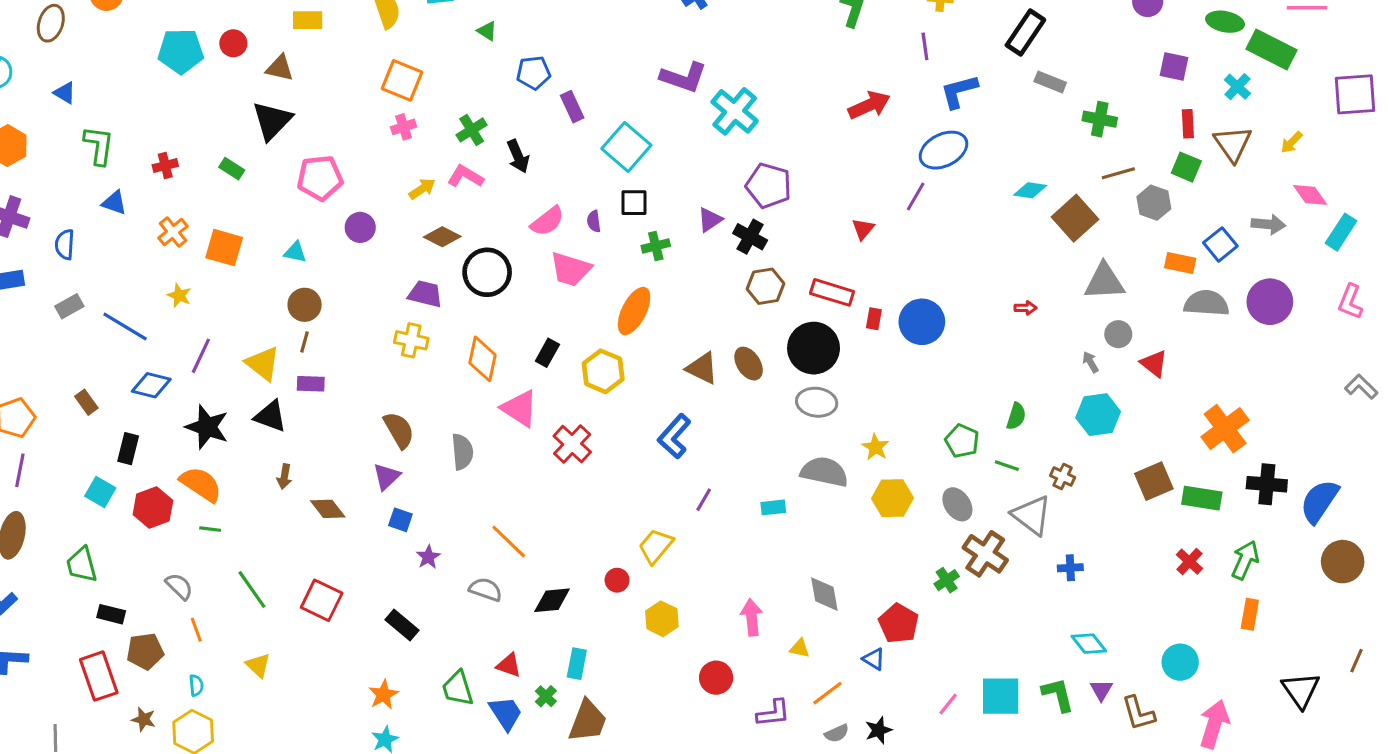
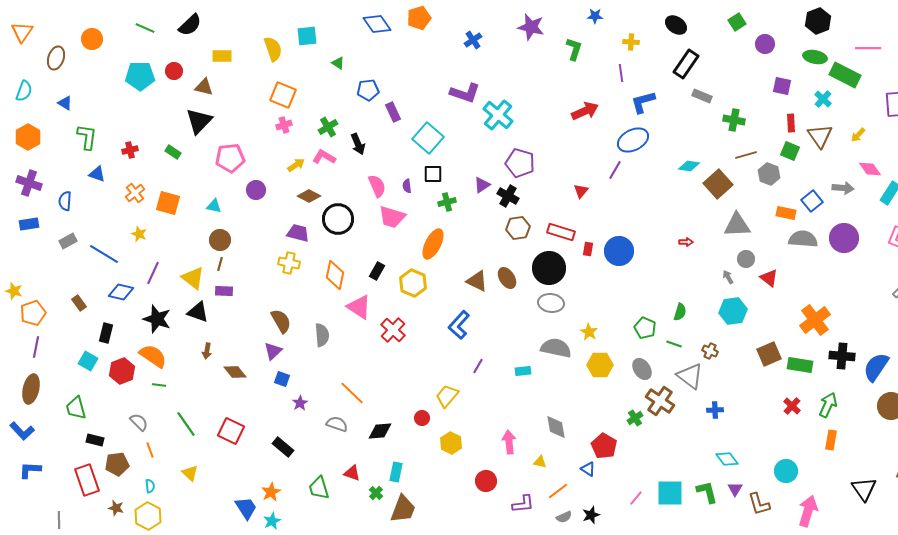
pink semicircle: (547, 221) -> (377, 186), turned -75
blue trapezoid: (506, 713) -> (246, 508), moved

